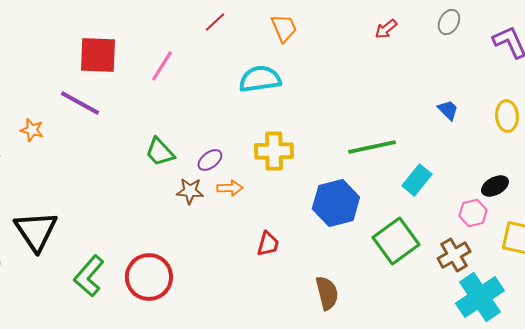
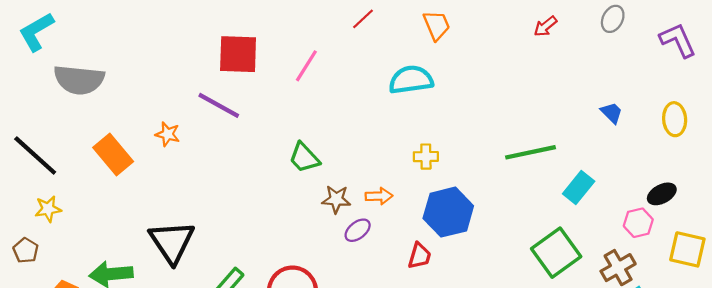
yellow cross: (274, 151) -> (426, 157), size x0.6
purple ellipse: (210, 160) -> (358, 230), moved
blue hexagon: (336, 203) -> (448, 212), moved

